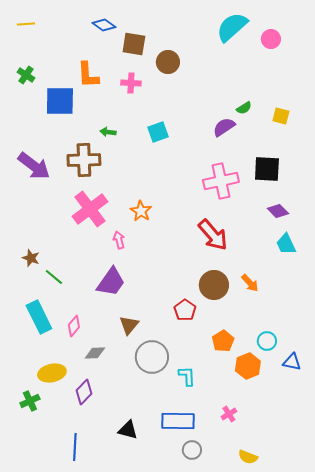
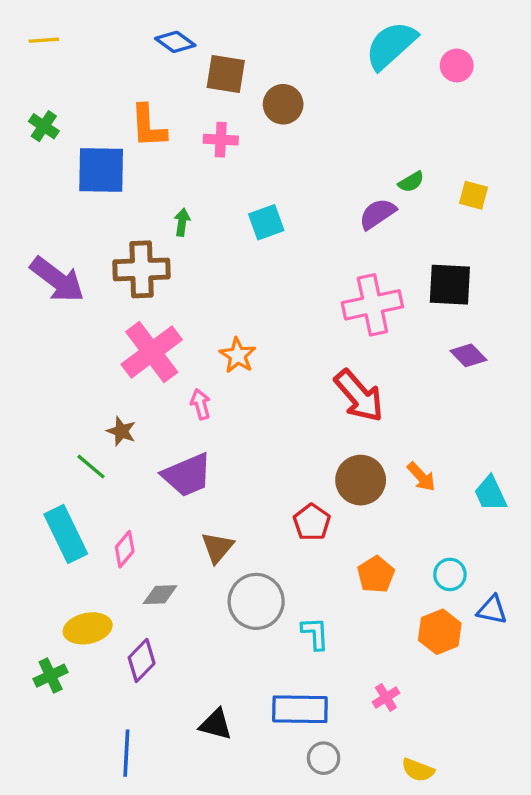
green arrow: (108, 132) -> (182, 222), turned 91
cyan trapezoid: (286, 244) -> (490, 494), moved
brown star: (31, 258) -> (121, 431), moved
purple trapezoid: (111, 282) -> (187, 475), turned 32
orange hexagon: (248, 366) -> (440, 632), moved

